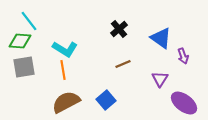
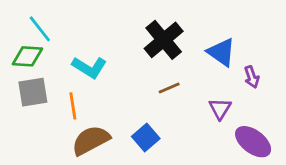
black cross: (119, 29) -> (164, 40), size x1.6
orange line: (63, 70) -> (73, 106), moved

